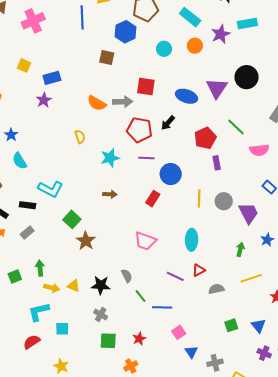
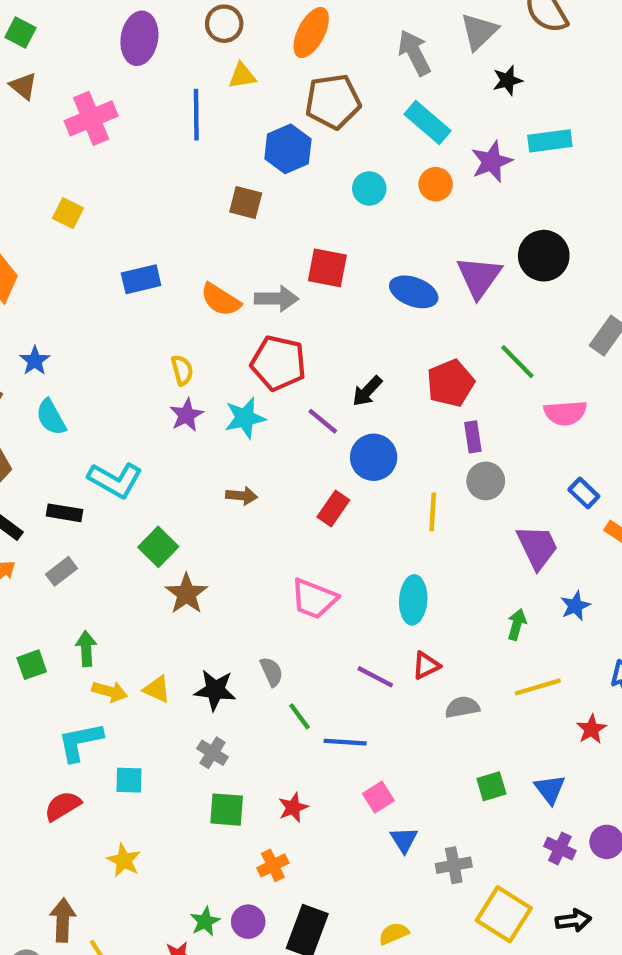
blue rectangle: (52, 78) -> (141, 279), moved
purple star: (44, 100) -> (186, 415), moved
black arrow: (168, 123) -> (367, 391), moved
red pentagon: (140, 130) -> (278, 363), moved
purple line: (146, 158) -> (323, 421), turned 35
gray circle: (224, 201) -> (486, 481), moved

